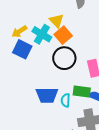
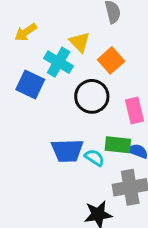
yellow arrow: (19, 31) -> (26, 32), moved
orange square: (63, 35) -> (111, 60), moved
cyan semicircle: (66, 100) -> (94, 158), turned 120

